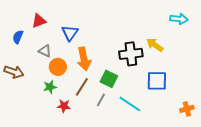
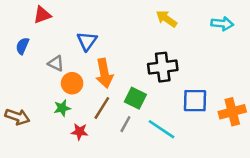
red triangle: (39, 21) -> (42, 15), moved
yellow arrow: (155, 45) -> (166, 19), moved
brown arrow: (14, 72) -> (17, 117), moved
orange cross: (187, 109) -> (232, 112), moved, size x1.5

